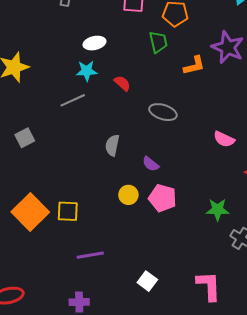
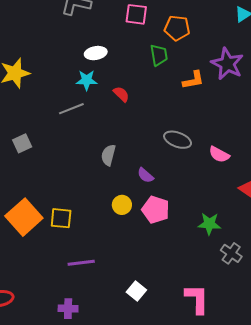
gray ellipse: (163, 112) -> (178, 140), moved

